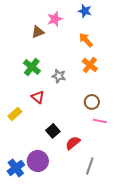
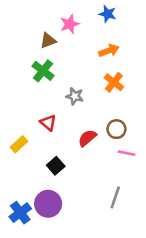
orange arrow: (86, 40) -> (109, 51), turned 112
green cross: (32, 67) -> (43, 71), moved
black square: (53, 131) -> (56, 166), moved
red semicircle: (73, 143) -> (87, 138), moved
gray line: (90, 166) -> (115, 197), moved

